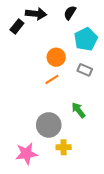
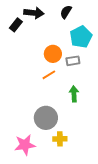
gray rectangle: (85, 70) -> (73, 61), moved, turned -32
green arrow: (78, 110) -> (74, 94), moved, turned 35

